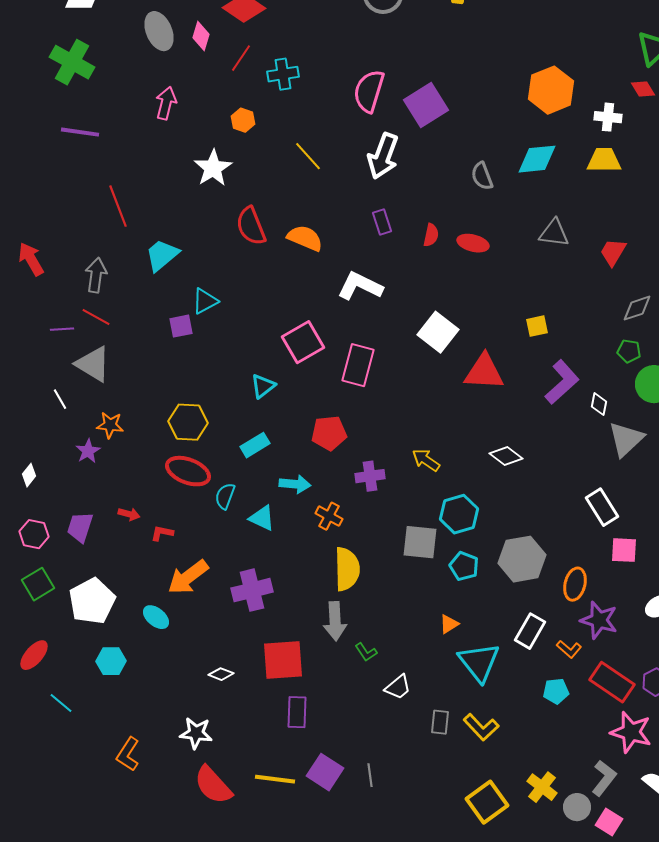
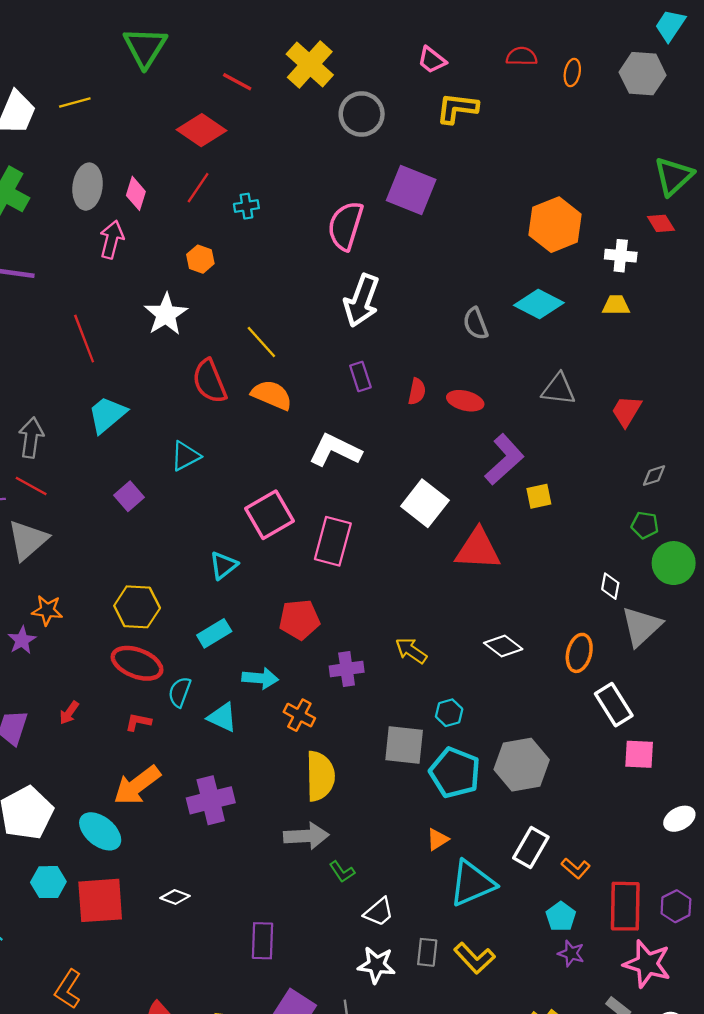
gray ellipse: (159, 31) -> (88, 187), moved, turned 30
pink diamond: (201, 36) -> (136, 193), moved
cyan cross: (283, 74) -> (246, 206), size x0.7
purple square: (426, 105) -> (411, 190), moved, turned -36
yellow line: (308, 156) -> (261, 342), moved
cyan diamond: (537, 159) -> (539, 304), turned 33
yellow trapezoid: (604, 160) -> (616, 305), size x0.7
red line: (118, 206) -> (84, 339), moved
cyan triangle: (205, 301) -> (185, 456), moved
gray diamond: (637, 308) -> (654, 476), size x0.7
purple square: (181, 326) -> (129, 496), turned -30
gray triangle: (93, 364) -> (28, 540), turned 48
purple L-shape: (562, 382) -> (504, 459), moved
red arrow: (129, 514) -> (69, 713), turned 110
cyan hexagon: (459, 514) -> (449, 713), size x0.6
red L-shape: (162, 533) -> (138, 722), moved
cyan pentagon: (464, 566) -> (455, 773), size x1.5
orange ellipse: (575, 584) -> (579, 653), moved
cyan ellipse: (156, 617) -> (100, 831), size x1.4
purple star: (599, 620) -> (571, 953), moved, size x0.6
gray arrow: (335, 621) -> (306, 836), turned -90
red square: (283, 660) -> (100, 900), moved
cyan triangle: (479, 662) -> (472, 883), turned 45
red rectangle: (612, 682) -> (625, 906), turned 57
cyan pentagon: (556, 691) -> (561, 917), turned -30
white star: (196, 733) -> (377, 965), moved

